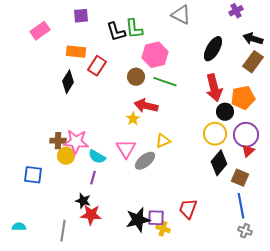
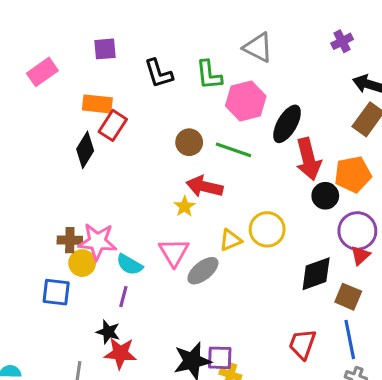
green L-shape: (134, 29) -> (209, 75), moved
black ellipse: (213, 49) -> (287, 124), moved
pink hexagon: (155, 55) -> (246, 101), moved
red rectangle: (97, 66) -> (113, 125), moved
yellow circle: (215, 134) -> (267, 229), moved
black diamond: (219, 163) -> (316, 274), turned 30
blue square: (33, 175) -> (56, 292), moved
red trapezoid: (188, 209) -> (302, 344), moved

